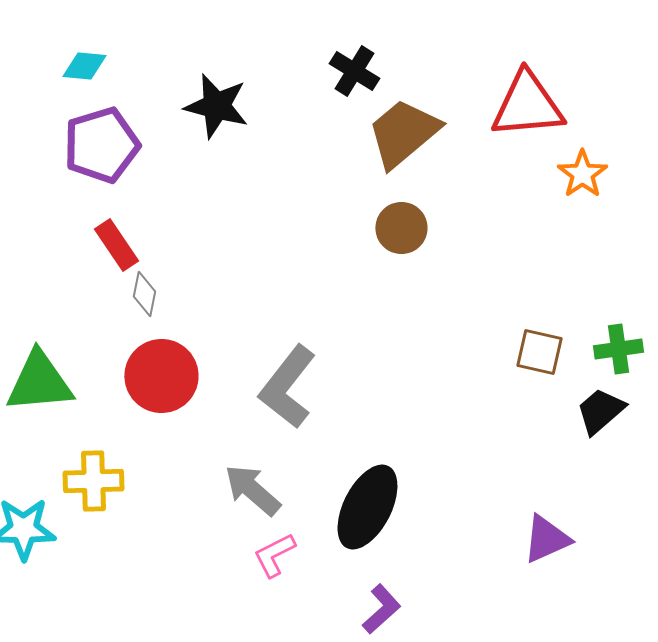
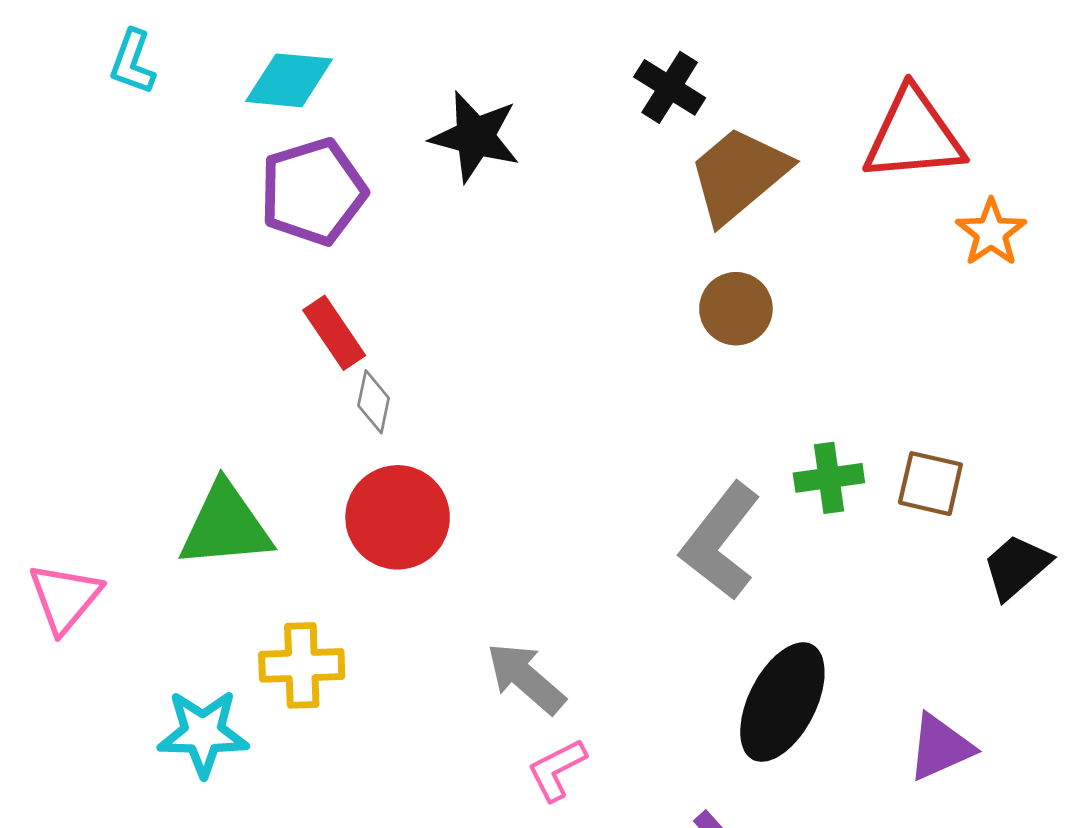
cyan diamond: (84, 66) -> (289, 80), size x1.4
green cross: (618, 349) -> (829, 478), moved
gray L-shape: (287, 387) -> (720, 541), moved
black ellipse: (367, 507) -> (782, 702), moved

